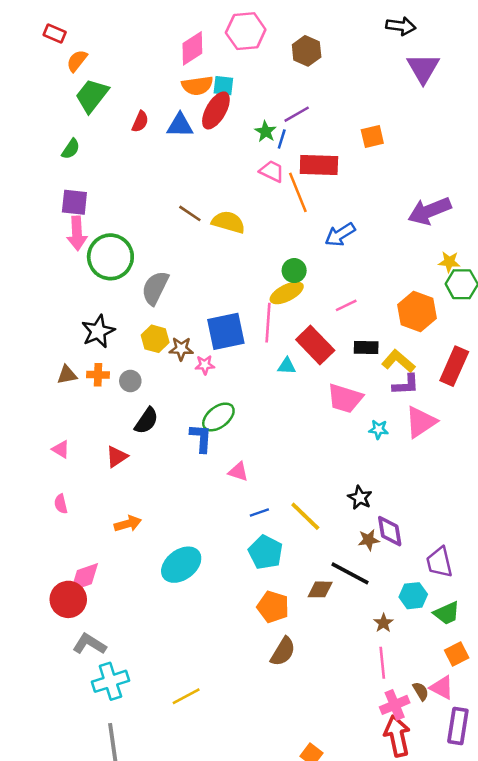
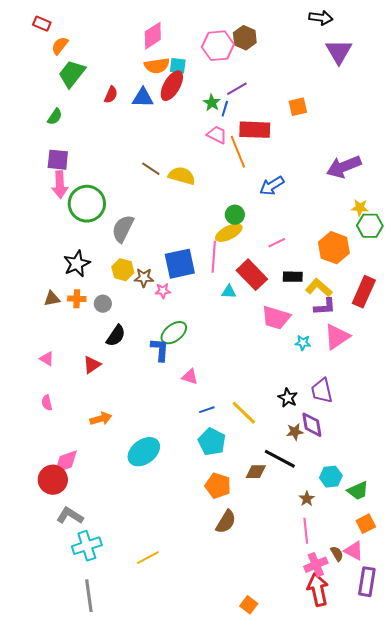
pink hexagon: (246, 31) -> (218, 46), moved
purple trapezoid: (439, 562) -> (322, 391), moved

